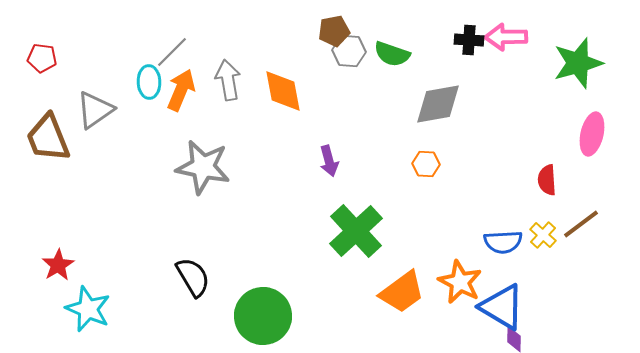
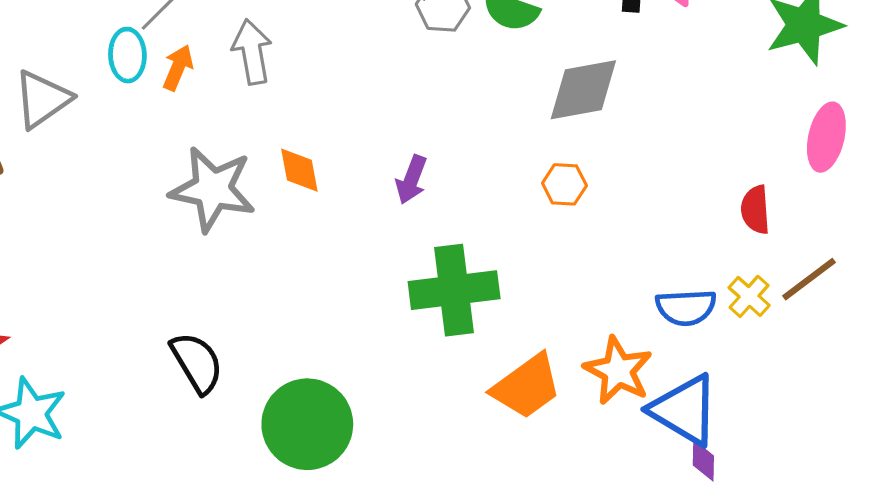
orange arrow: (181, 90) -> (178, 68), size x0.7
orange diamond: (283, 91) -> (299, 170), moved, size x0.7
purple arrow: (329, 161) -> (411, 180), turned 36
green cross: (356, 231) -> (454, 290), turned 36

